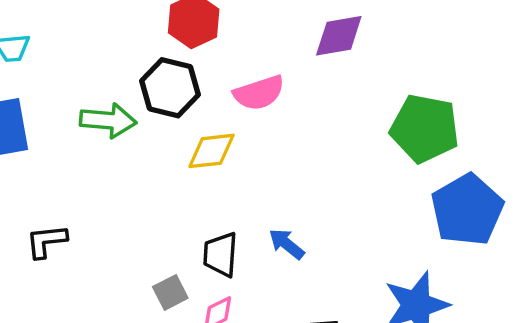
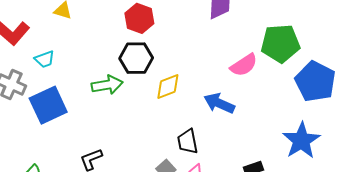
pink semicircle: (259, 93) -> (244, 65), moved
blue arrow: (287, 244) -> (219, 103), moved, size x1.4

